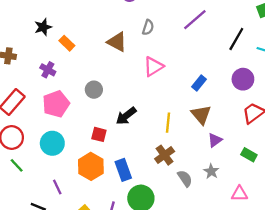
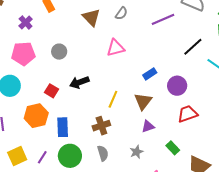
purple circle: (243, 79) -> (177, 86), moved
gray semicircle: (185, 178) -> (103, 153), moved

